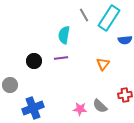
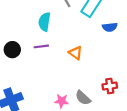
orange triangle: (103, 64) -> (75, 53), moved, turned -32

